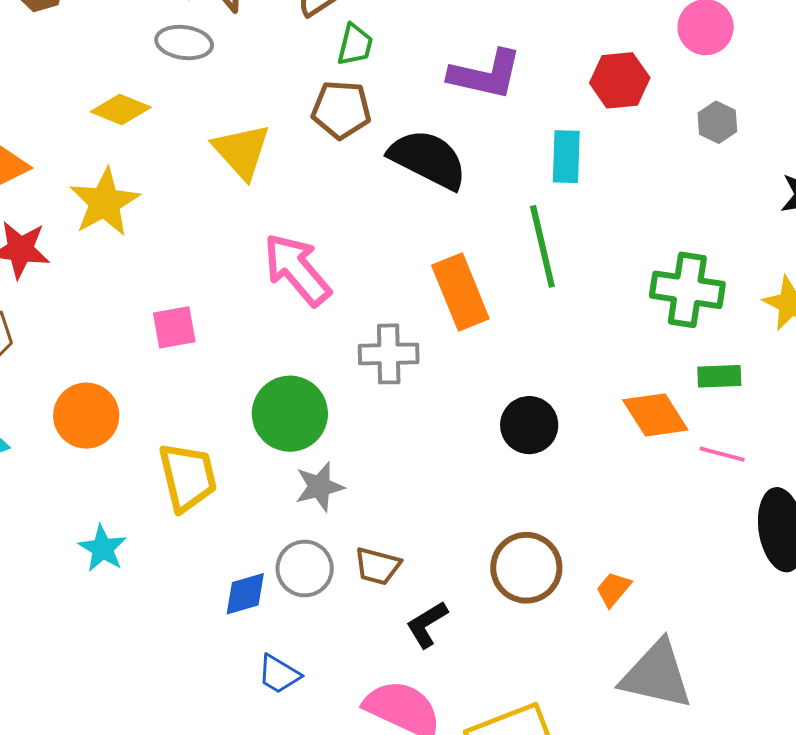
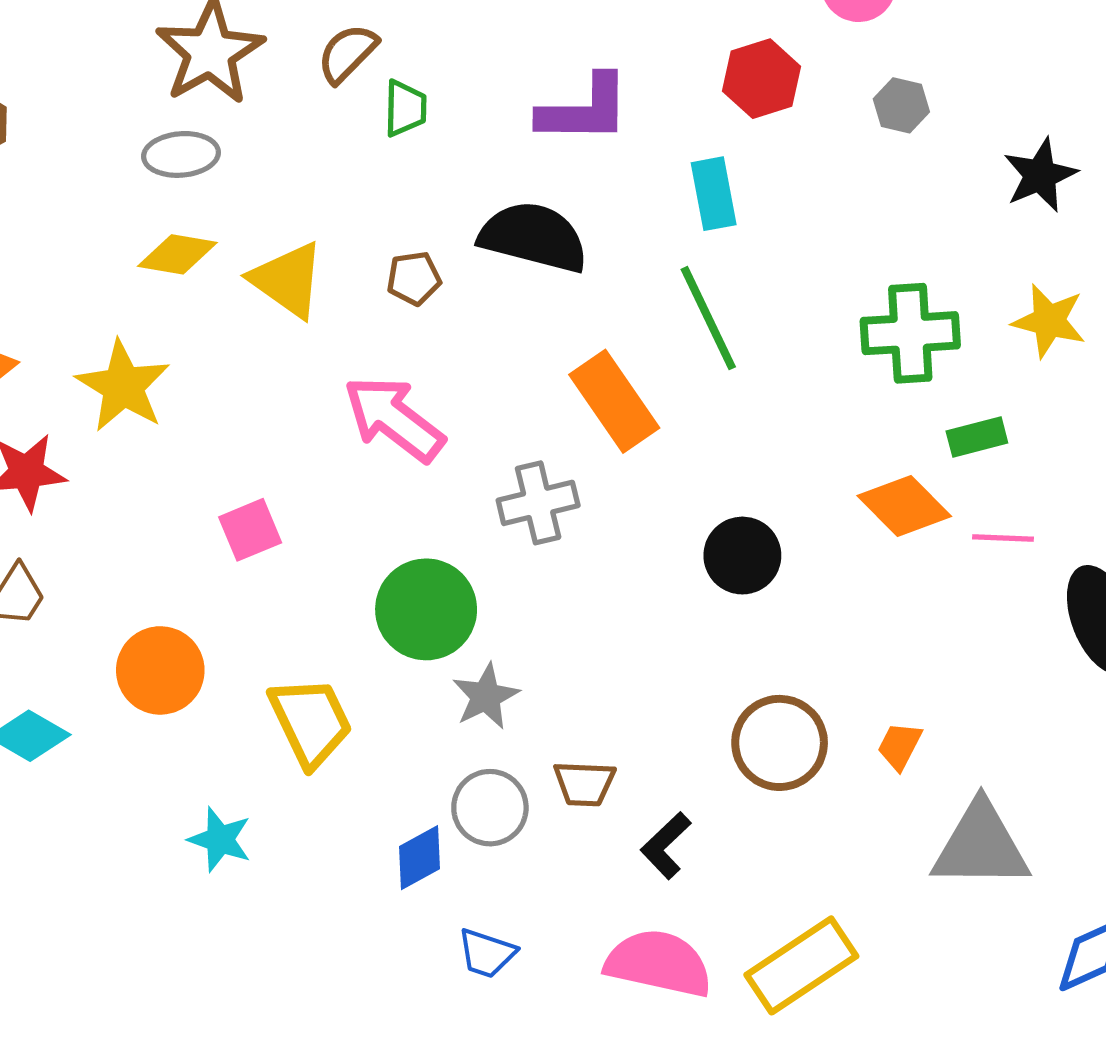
yellow diamond: (121, 109) -> (177, 254), moved
brown pentagon: (341, 110) -> (414, 278), moved, size x0.7

